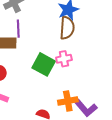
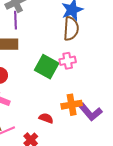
purple line: (18, 29) -> (16, 20), moved

